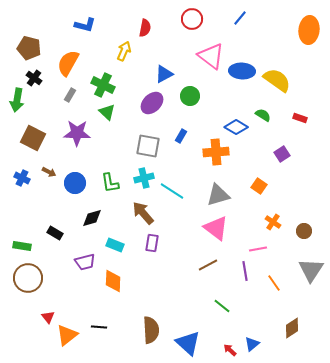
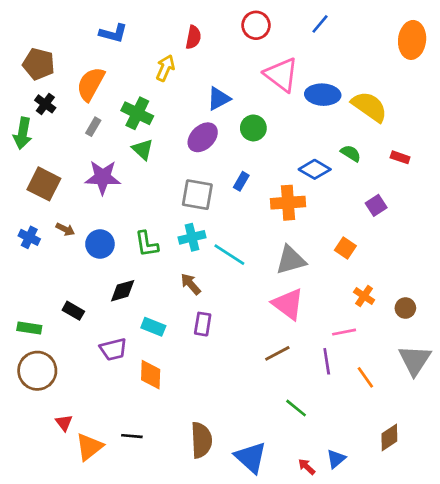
brown arrow: (143, 213) -> (191, 284), size x0.7

